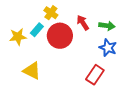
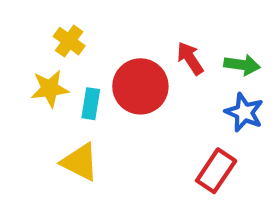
yellow cross: (51, 13) -> (69, 41), moved
cyan rectangle: (37, 30) -> (91, 104), moved, turned -32

